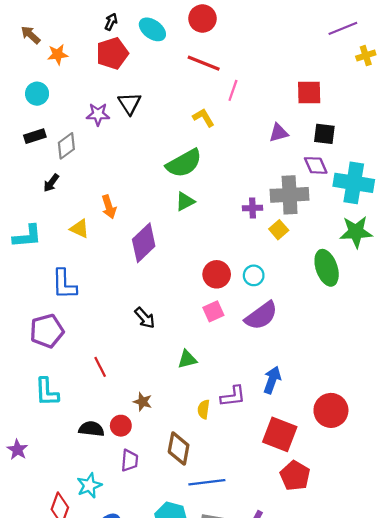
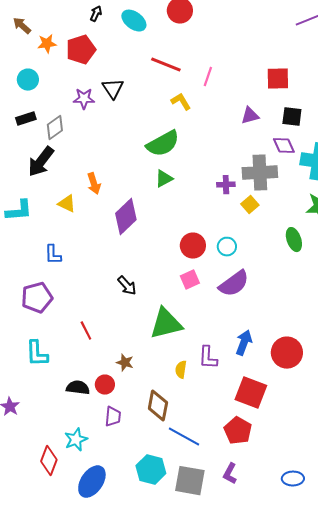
red pentagon: (112, 53) -> (81, 50), moved
red line: (204, 63) -> (166, 65), moved
black arrow: (51, 183) -> (41, 162), size x1.8
green ellipse: (327, 268) -> (294, 240), size x0.7
blue L-shape: (64, 284) -> (53, 255), size x0.7
green triangle: (187, 359) -> (166, 324), size x1.8
purple L-shape: (233, 396) -> (208, 358), turned 100
red circle: (331, 410) -> (287, 353), moved
red pentagon: (295, 476) -> (238, 431), moved
blue line: (207, 482) -> (184, 437), turned 36

